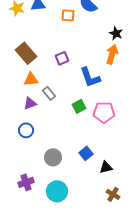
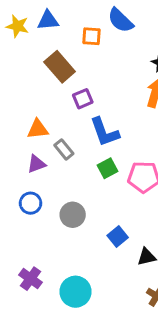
brown rectangle: (26, 53) -> (60, 67), moved
blue L-shape: (90, 77) -> (105, 132), moved
gray circle: (53, 157) -> (73, 215), moved
purple cross: (26, 182) -> (31, 279), turned -35

